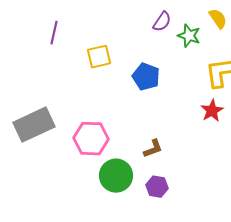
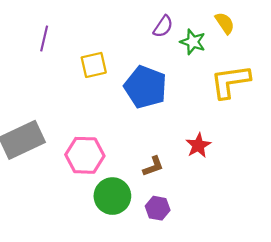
blue pentagon: (146, 77) -> (145, 87), size x1.4
red star: (212, 111) -> (198, 145), moved

